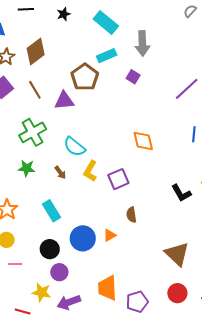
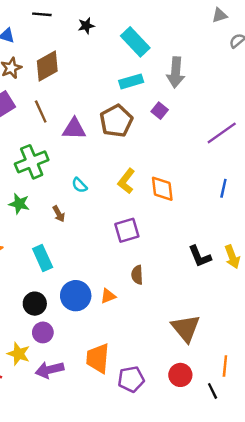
brown pentagon: (85, 77) -> (116, 121), moved
cyan semicircle: (74, 147) -> (79, 185), size x0.6
yellow L-shape: (90, 171) -> (126, 181), moved

